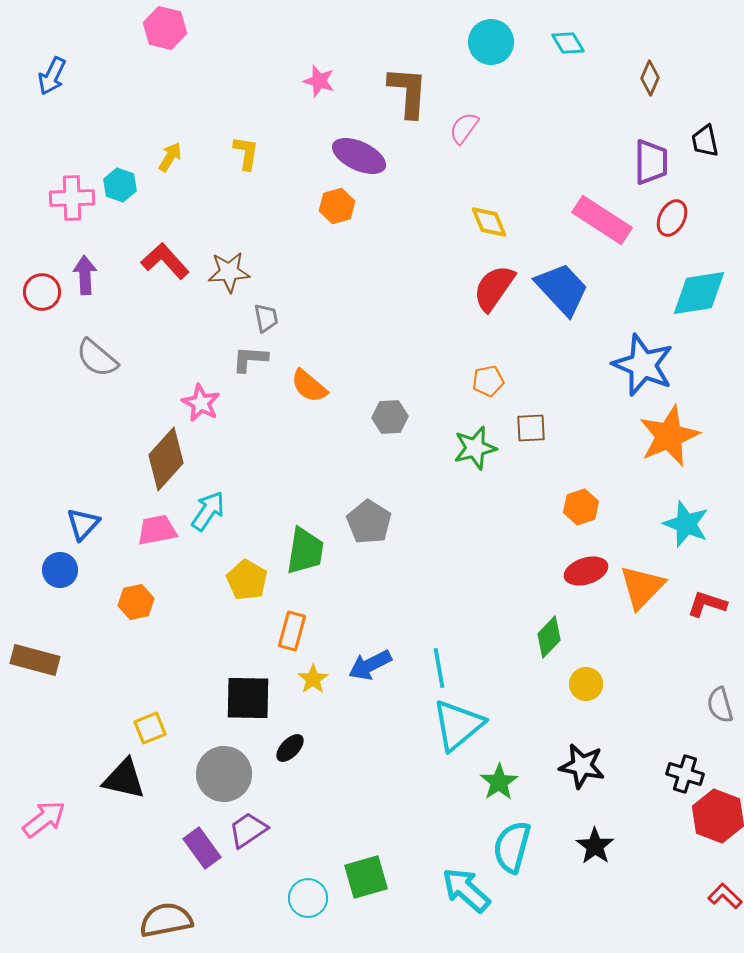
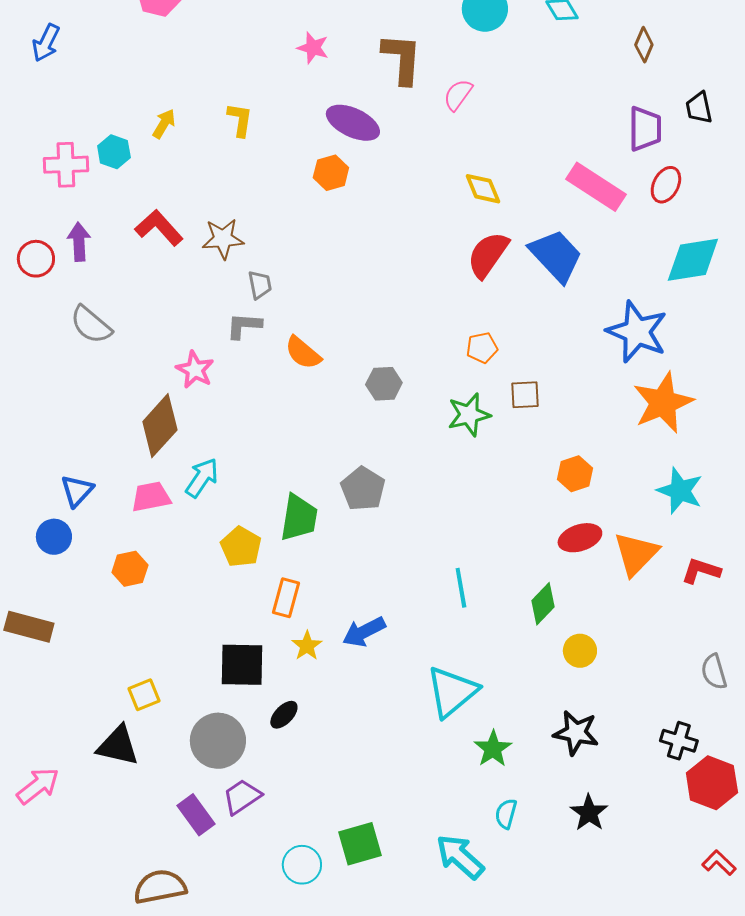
cyan line: (439, 668) -> (461, 588), moved
cyan semicircle: (512, 847) -> (506, 814), size x0.6

